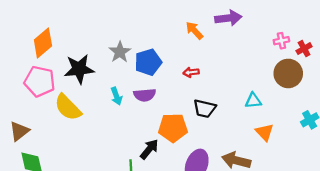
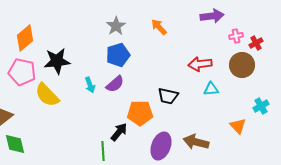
purple arrow: (228, 18) -> (212, 16), moved
gray star: (120, 52) -> (116, 26), moved
red arrow: (191, 72) -> (200, 64), moved, size x1.6
purple semicircle: (145, 95) -> (115, 84), turned -36
orange triangle: (264, 132) -> (238, 126), moved

